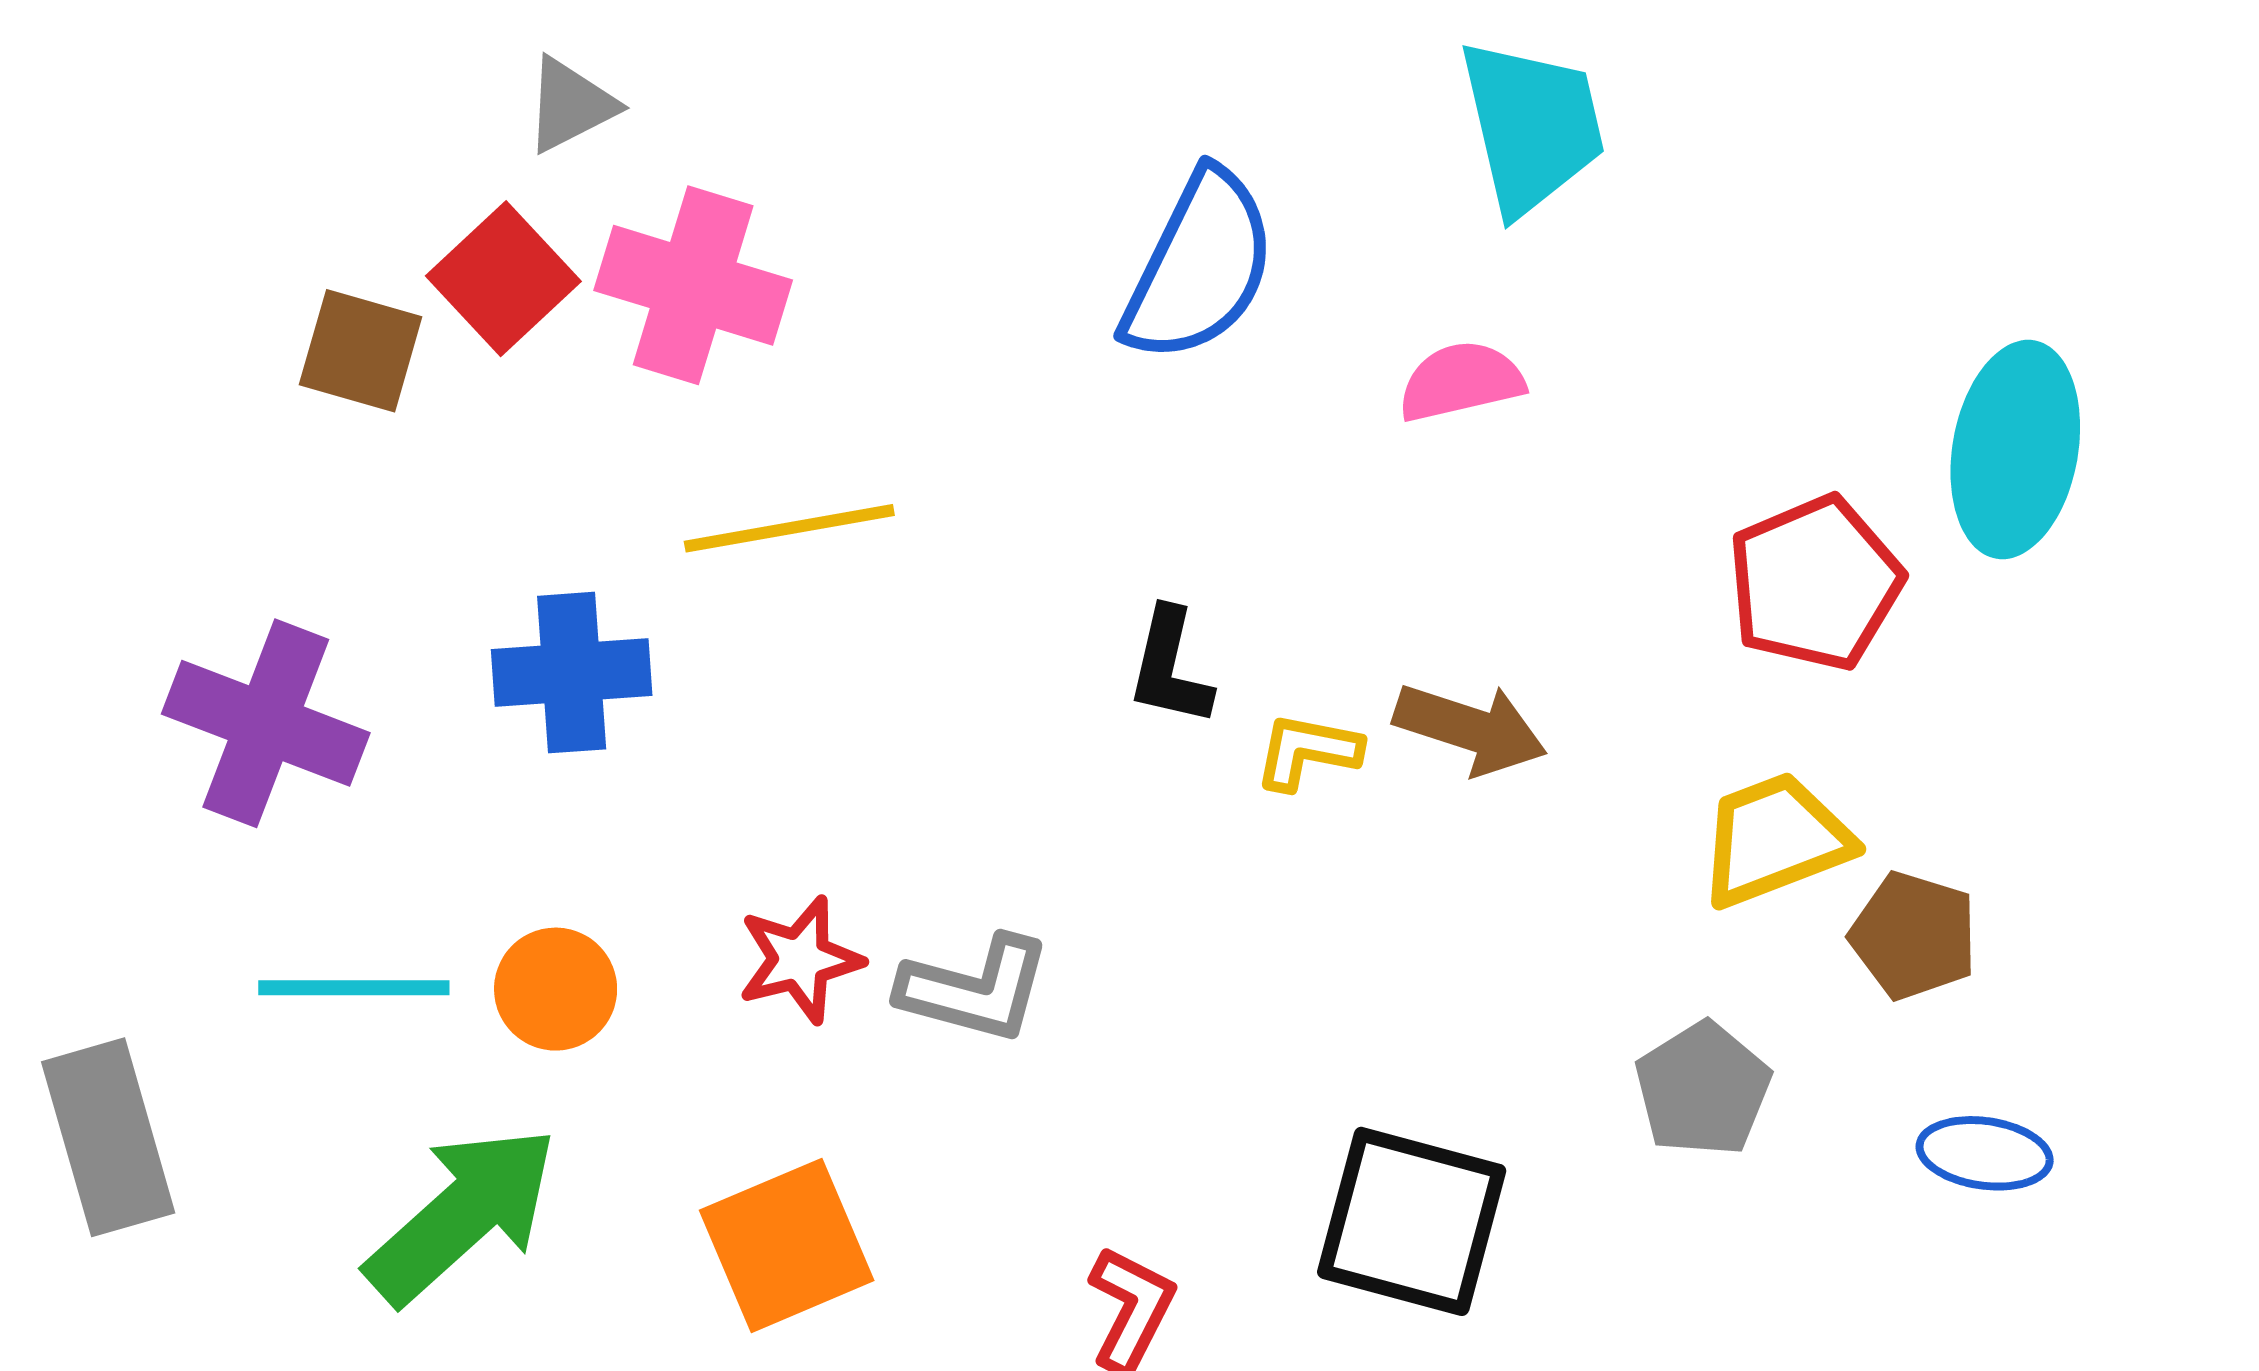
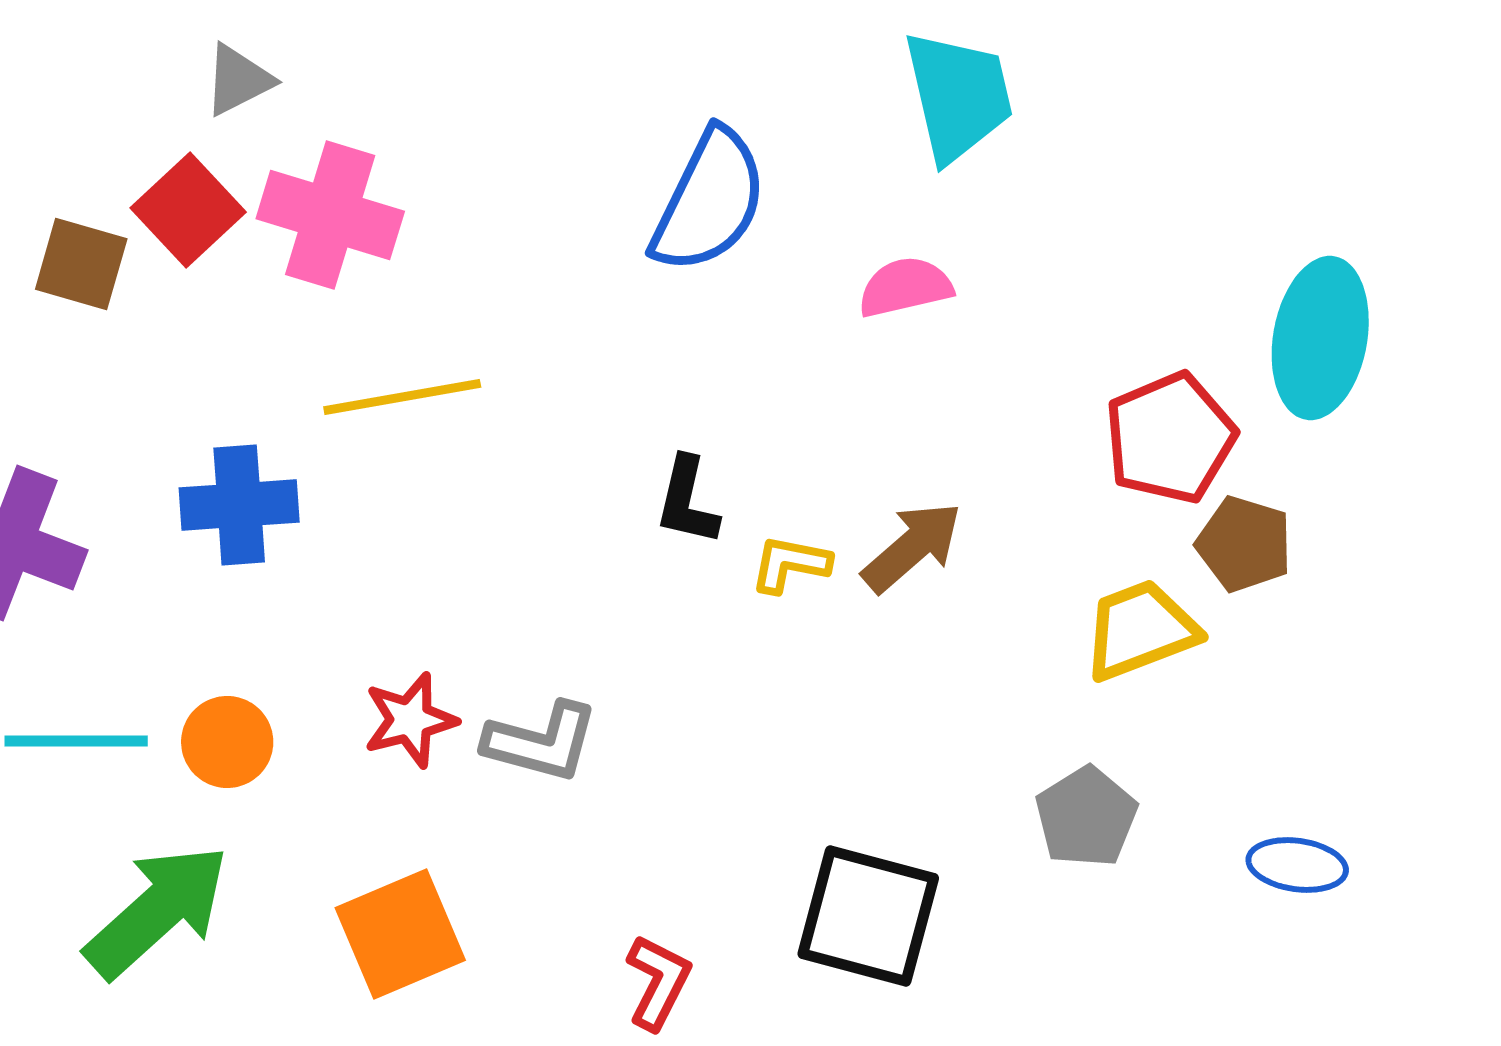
brown arrow: (1470, 729) -> (912, 547), turned -59
brown pentagon: (1914, 936) -> (1244, 544), moved

